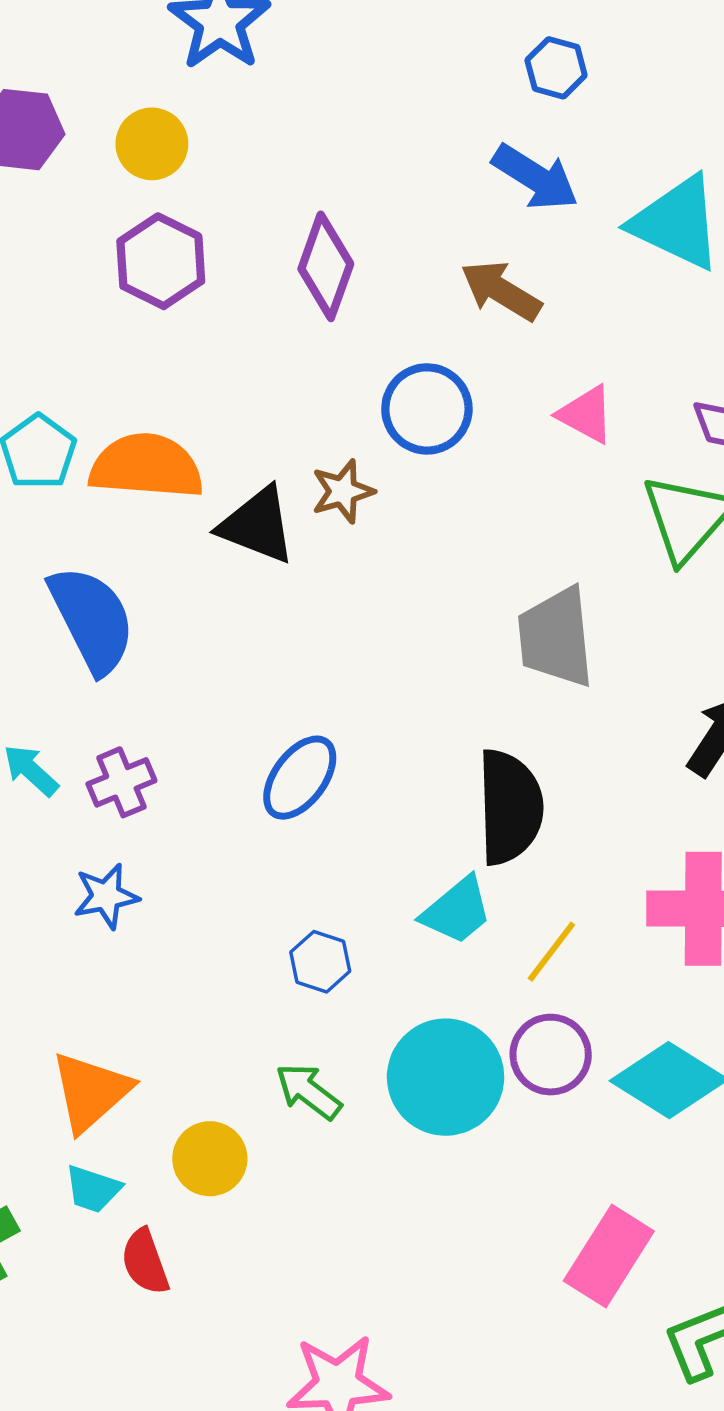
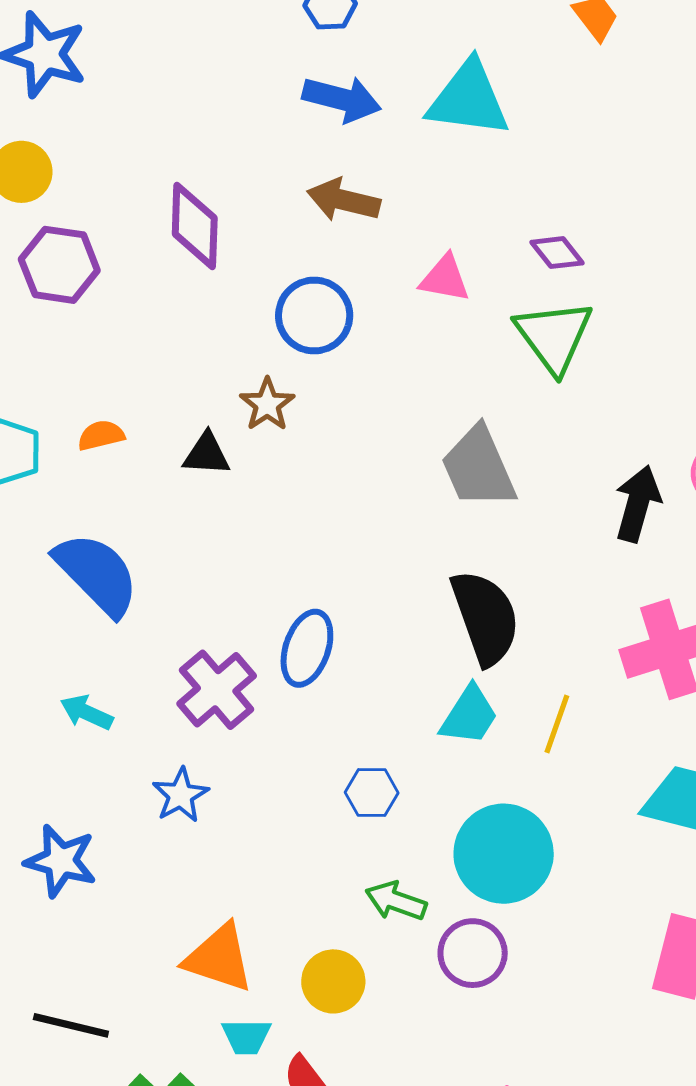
orange semicircle: (146, 466) -> (101, 435), size x0.5
black triangle: (257, 525) -> (207, 454), size x0.7
purple cross: (121, 782) -> (217, 690), moved, size x1.4
purple circle: (551, 1055) -> (473, 953), moved
orange triangle: (91, 1092) -> (219, 958), turned -42

